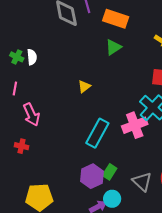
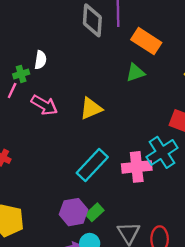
green cross: (17, 57) -> (21, 74), moved, turned 32
yellow triangle: (84, 86) -> (91, 108), size x1.5
pink arrow: (31, 115) -> (44, 105), moved, turned -50

